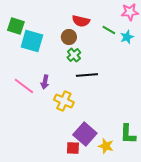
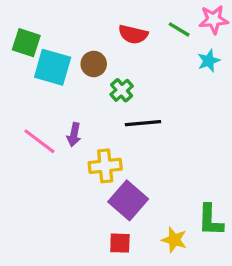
green line: (109, 30) -> (179, 29), moved
brown circle: (69, 37) -> (94, 64), moved
yellow cross: (64, 101) -> (105, 166), turned -30
purple square: (85, 134) -> (128, 200), moved

